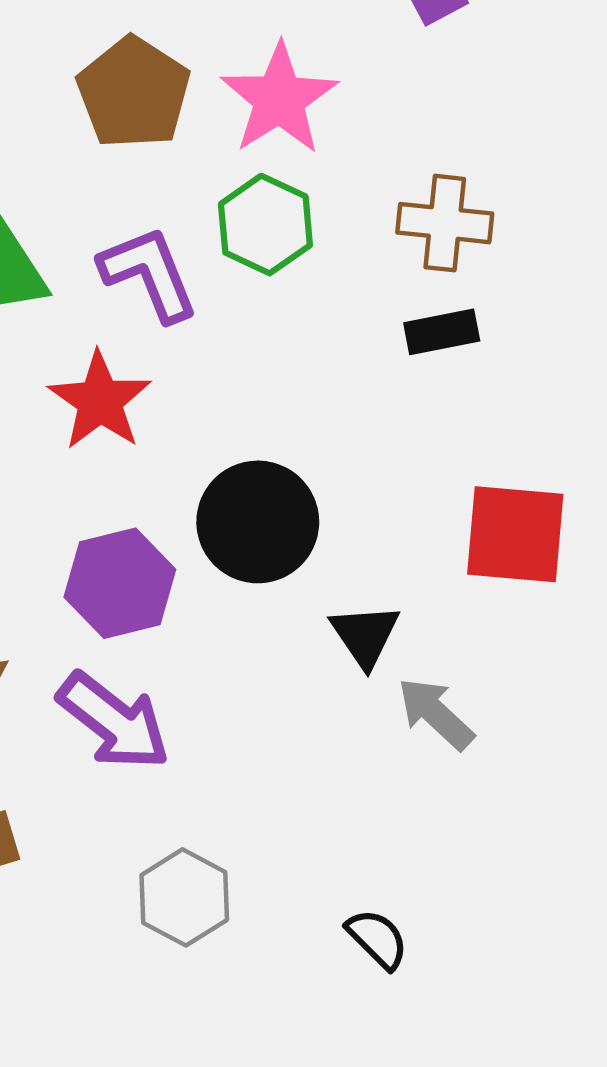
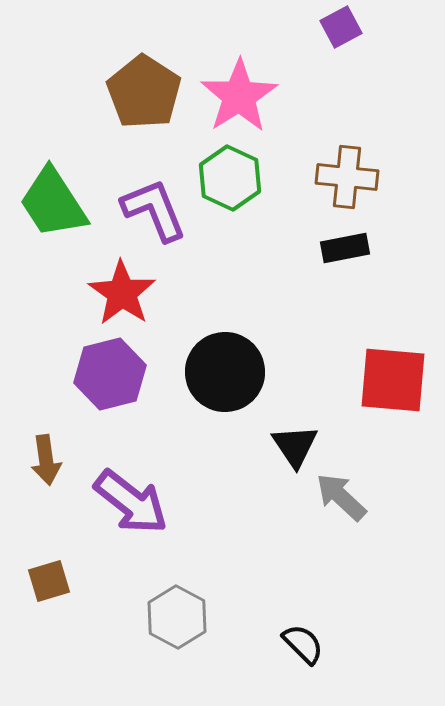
purple hexagon: (120, 583) -> (110, 374), moved

